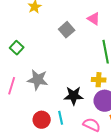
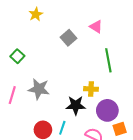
yellow cross: (99, 80) -> (91, 89), moved
cyan line: (61, 118) -> (62, 128), turned 32

